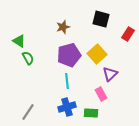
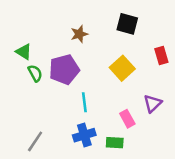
red rectangle: (128, 34) -> (161, 55), moved, turned -48
purple pentagon: (69, 55) -> (64, 69), moved
purple triangle: (110, 74) -> (153, 104), moved

